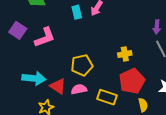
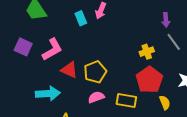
yellow cross: (125, 54) -> (147, 52), moved
red triangle: (58, 86) -> (69, 70), moved

